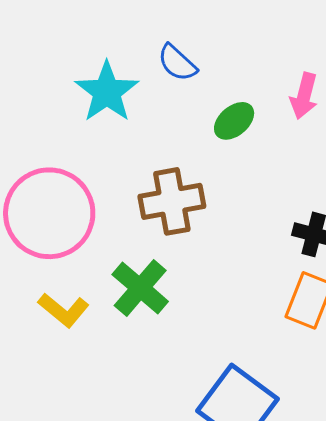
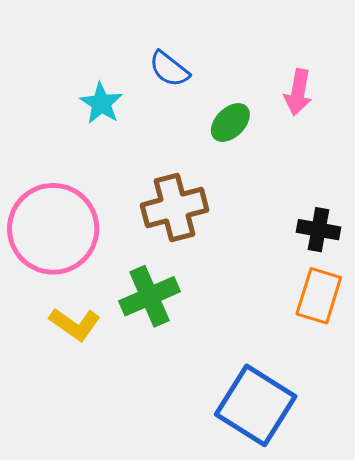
cyan star: (107, 92) -> (101, 103), size x0.7
green cross: (140, 288) -> (150, 296), turned 30

